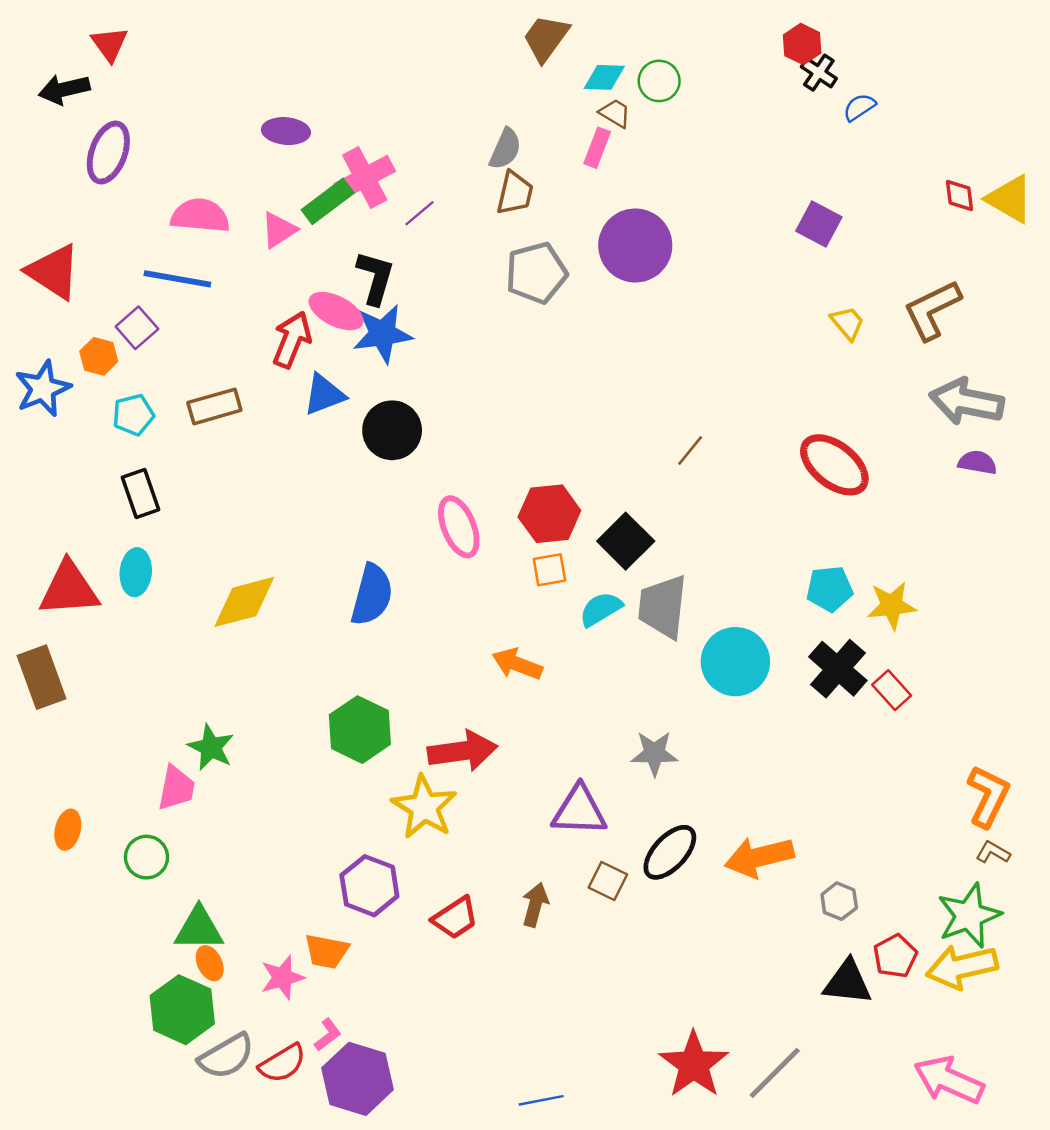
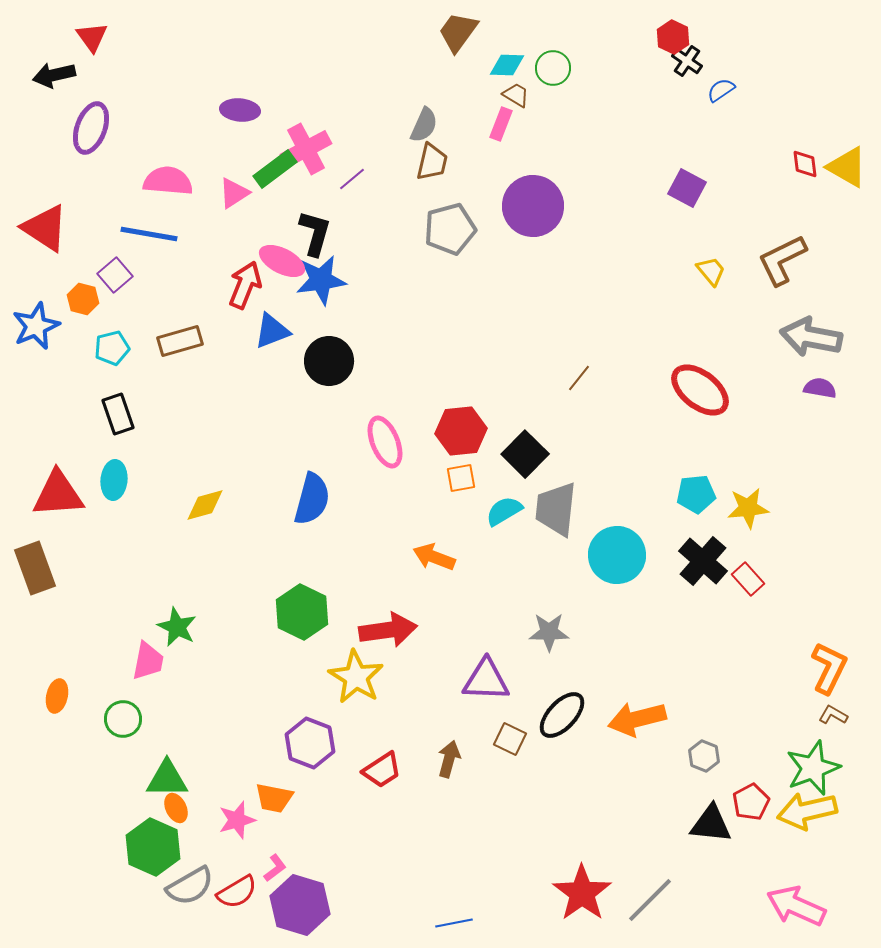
yellow diamond: (244, 602) -> (205, 505), size x0.7

